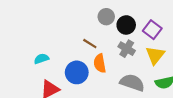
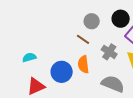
black circle: (126, 25) -> (121, 19), moved
brown line: (90, 44) -> (83, 39), moved

